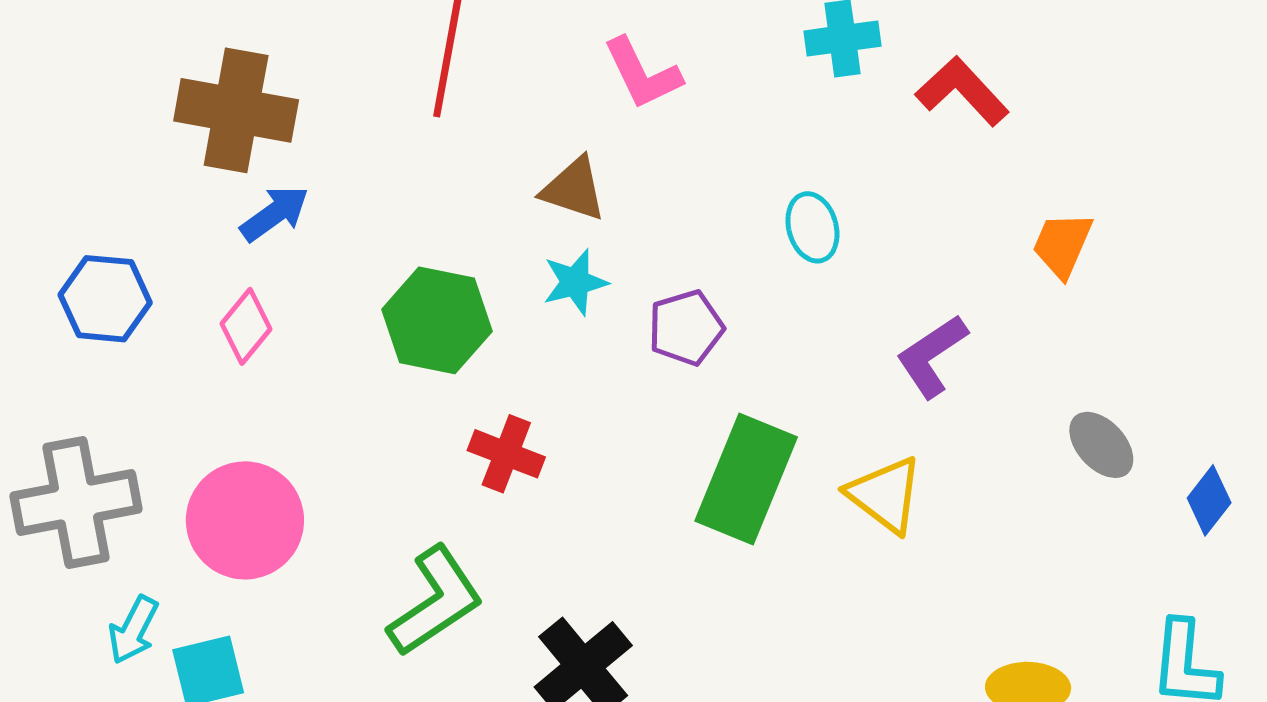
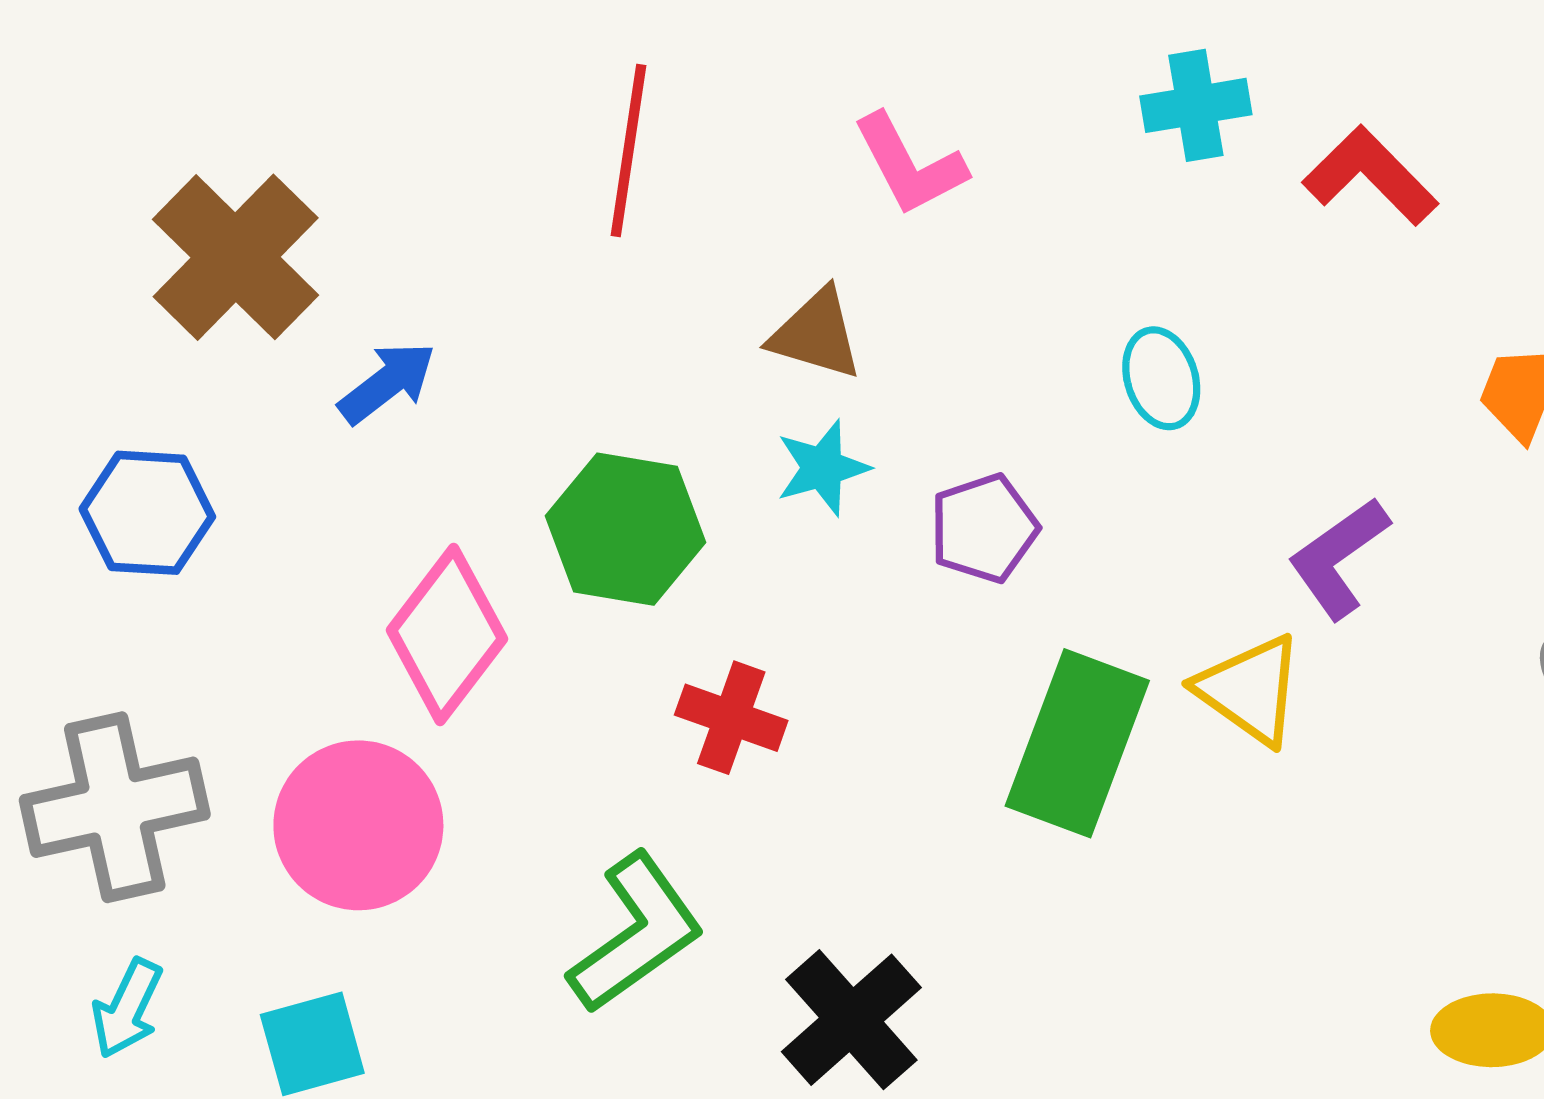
brown cross: (236, 110) -> (236, 257), moved, turned 36
pink diamond: (246, 326) -> (447, 634), moved, size x1.6
yellow triangle: (885, 495) -> (1250, 690), moved
cyan arrow: (133, 630) -> (127, 1008), moved

